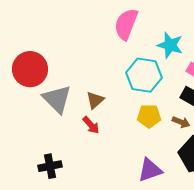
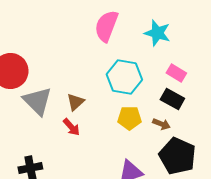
cyan star: (170, 45) -> (157, 33), moved

